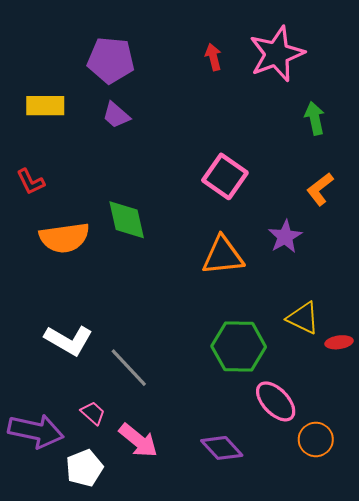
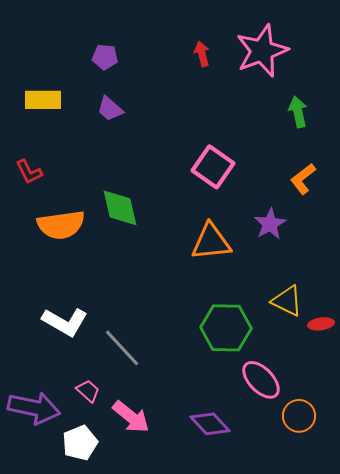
purple pentagon: (111, 60) -> (105, 57), size x0.6

